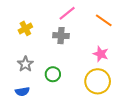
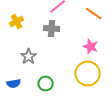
gray star: (25, 64) -> (29, 56), moved
green circle: (53, 74) -> (46, 83), moved

